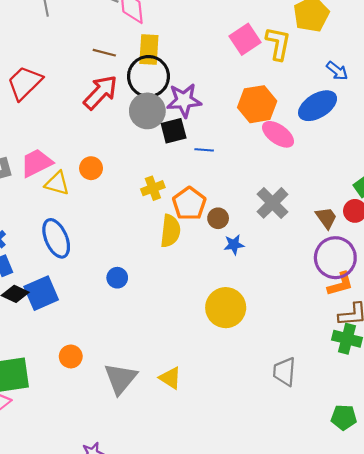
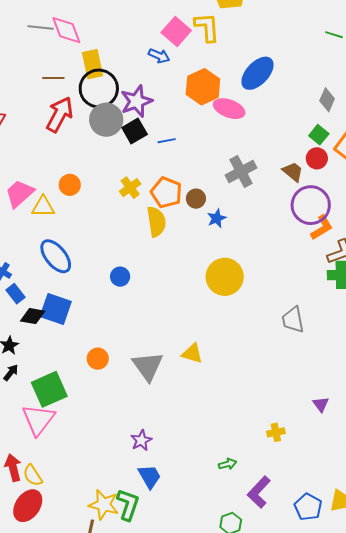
blue arrow: (337, 71) -> (159, 56), moved
gray cross: (273, 203) -> (241, 171), turned 32
blue square: (41, 293) -> (56, 309), turned -32

